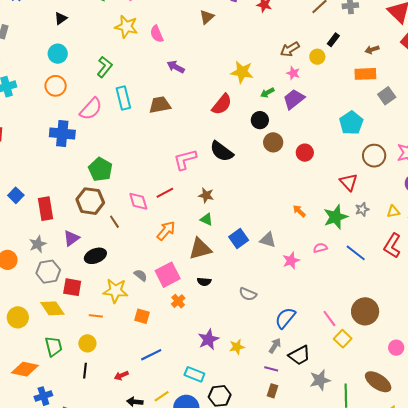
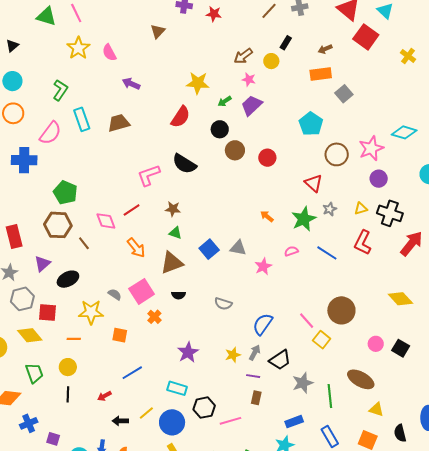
yellow star: (126, 27) -> (78, 48), turned 30
orange arrow: (166, 231) -> (136, 248), turned 105
yellow star: (237, 347) -> (233, 355), moved

